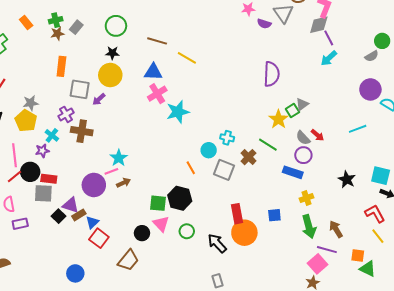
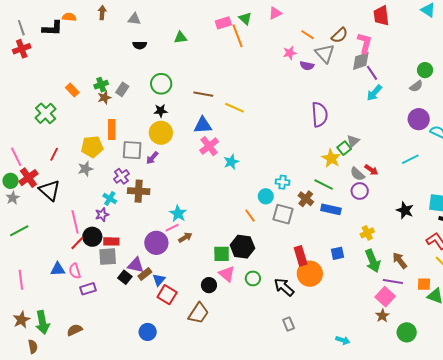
cyan star: (178, 112) -> (231, 162), size x0.7
yellow pentagon: (26, 121) -> (92, 147), moved, turned -30
blue rectangle: (293, 172) -> (331, 209), moved

